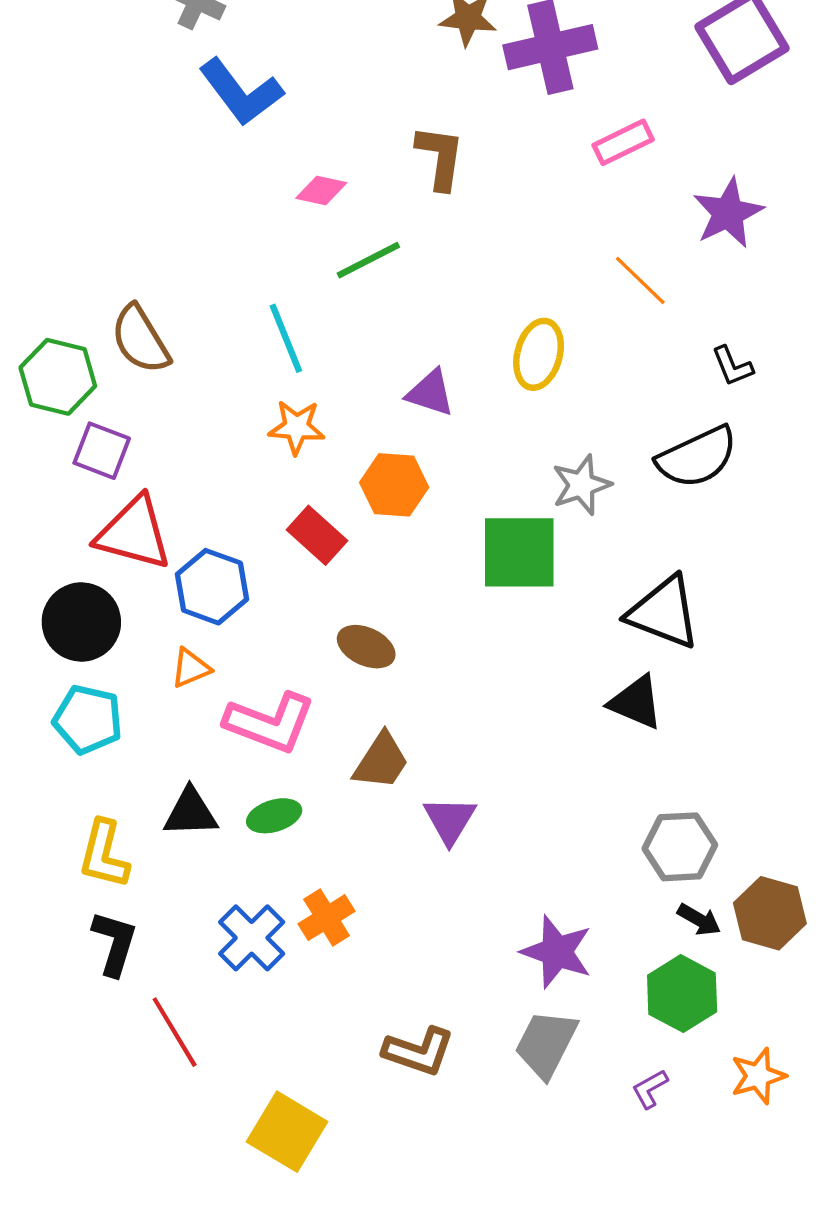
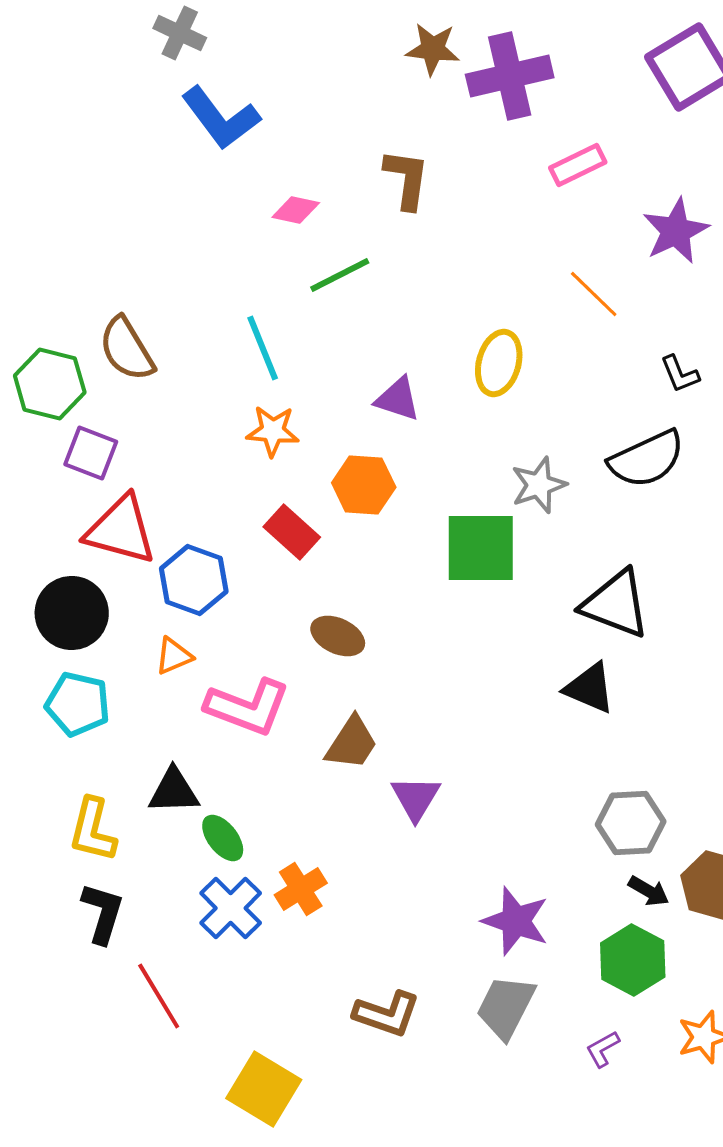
green ellipse: (274, 816) -> (223, 838), moved, turned 69

